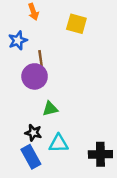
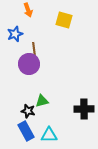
green triangle: (50, 109) -> (42, 101), moved
cyan triangle: (58, 143) -> (49, 135), moved
black cross: (100, 154) -> (84, 109), moved

